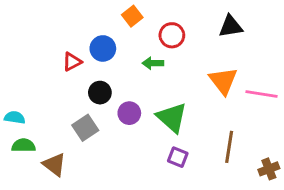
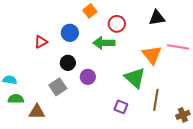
red triangle: (72, 62) -> (41, 42), moved
green arrow: (153, 63) -> (104, 43), size x1.5
pink line: (261, 94) -> (178, 47), moved
green triangle: (172, 118) -> (135, 78), moved
brown triangle: (54, 165) -> (37, 112), turned -36

